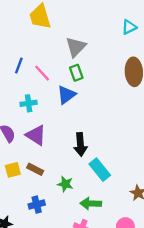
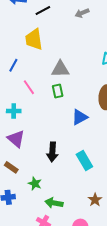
gray triangle: (76, 47) -> (60, 69), turned 36
blue line: (19, 65) -> (13, 65), moved
blue triangle: (66, 95) -> (80, 117), moved
cyan rectangle: (100, 170) -> (84, 160), moved

